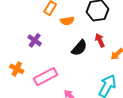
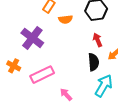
purple cross: (35, 40) -> (32, 38), size x1.6
black semicircle: (79, 48) -> (94, 62), moved, turned -48

